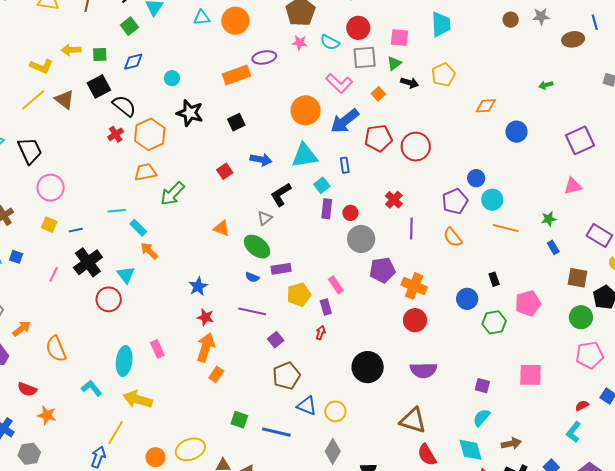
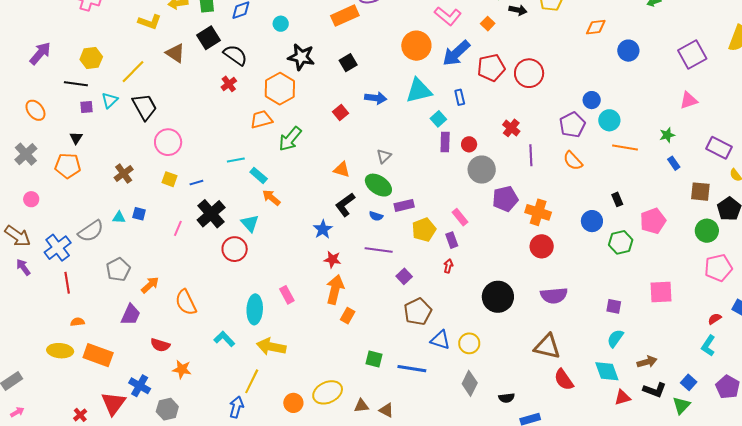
yellow line: (33, 100) -> (133, 72), moved
orange hexagon: (150, 134) -> (280, 89), moved
black L-shape: (281, 195) -> (345, 205), moved

